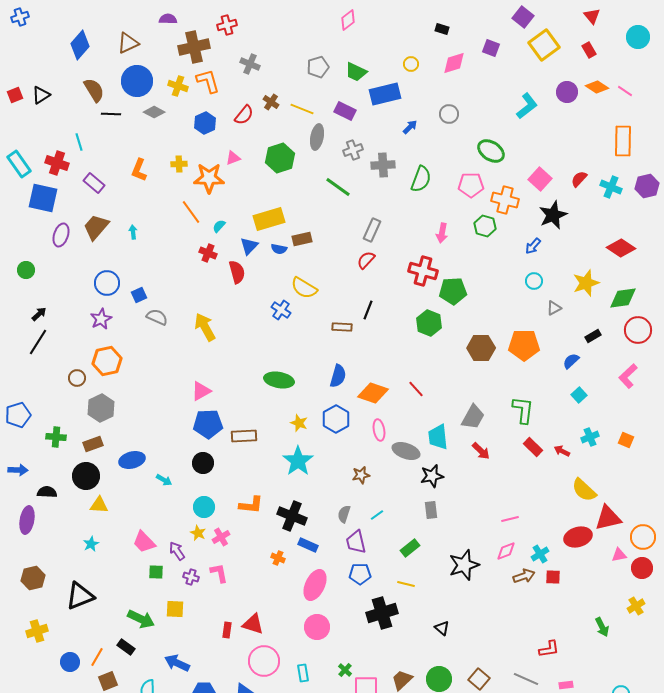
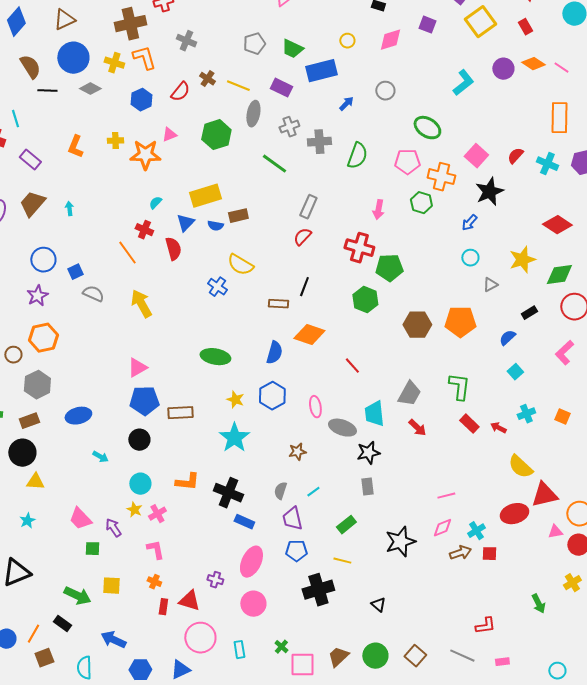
orange line: (191, 212) -> (127, 253), moved
orange diamond: (373, 393) -> (309, 335), moved
blue ellipse: (132, 460) -> (78, 416), moved
orange cross: (278, 558) -> (154, 582), moved
purple cross: (191, 577) -> (215, 580), moved

